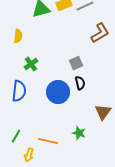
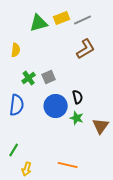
brown L-shape: (100, 33) -> (86, 49), moved
gray square: (76, 63) -> (49, 77), moved
green star: (79, 133) -> (77, 118), moved
orange line: (48, 141) -> (68, 165), moved

